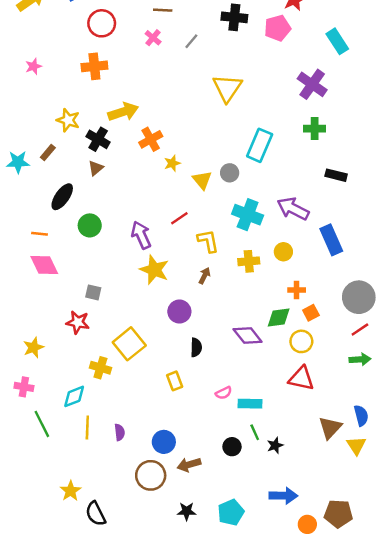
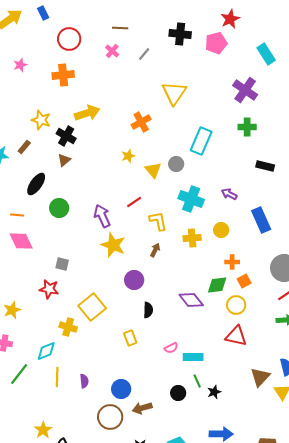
pink star: (33, 66) -> (20, 65), moved
orange cross: (151, 139) -> (141, 122), moved
purple arrow: (293, 209) -> (229, 194), size x0.6
green line: (42, 424) -> (19, 374), turned 65

